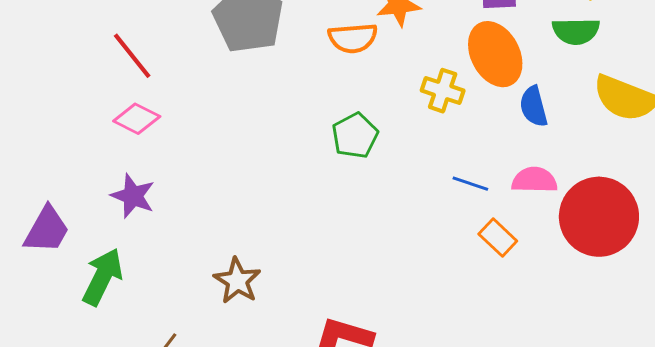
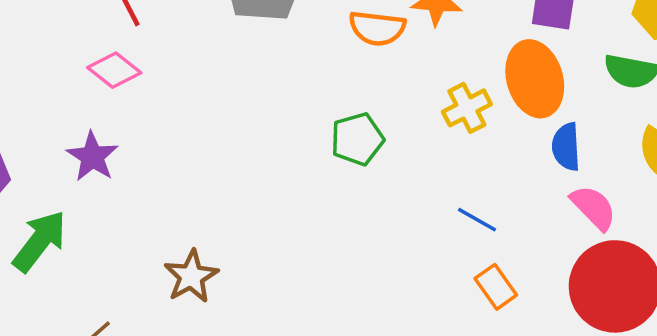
yellow cross: (443, 91) -> (467, 108), turned 33
pink semicircle: (534, 180) -> (593, 208), moved, turned 33

